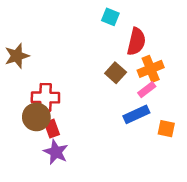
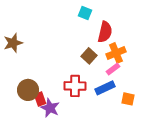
red cross: (45, 97) -> (75, 86), moved
purple star: (56, 152) -> (50, 108), moved

